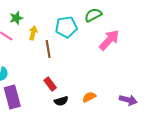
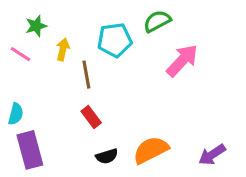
red rectangle: (50, 84) -> (91, 117), moved
orange semicircle: (89, 97) -> (151, 150), size x1.6
purple arrow: (128, 100) -> (212, 155), turned 132

